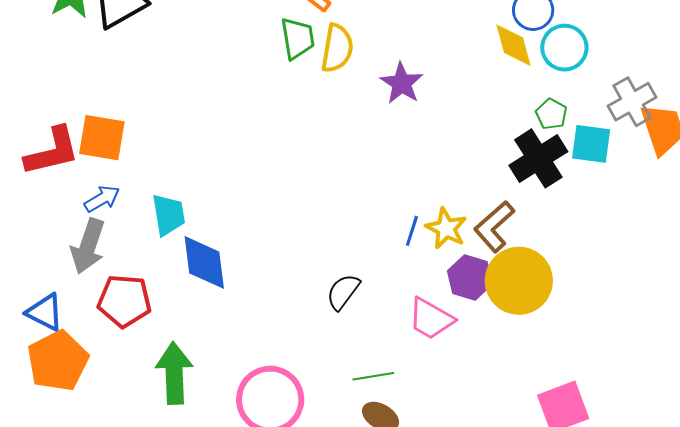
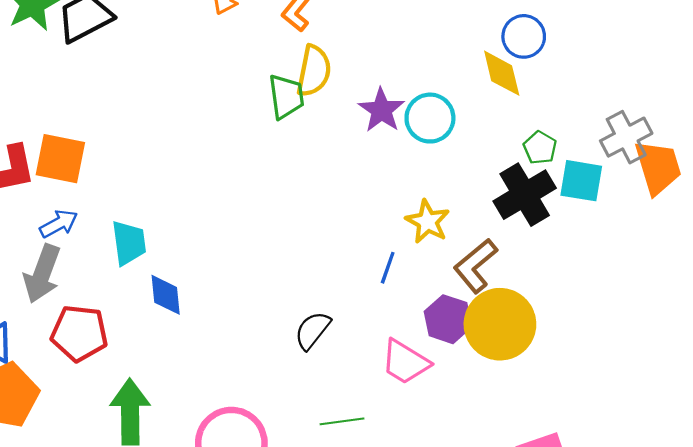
green trapezoid: (298, 38) -> (286, 97), moved
cyan circle: (564, 48) -> (430, 118), moved
yellow star: (446, 228) -> (428, 222), moved
blue diamond: (204, 262) -> (166, 295), size x0.7

